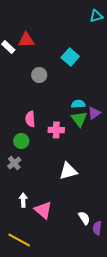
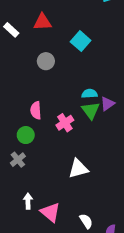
red triangle: (26, 40) -> (43, 22), moved
pink cross: (56, 130) -> (65, 123), turned -35
white semicircle: (84, 218) -> (86, 221), moved

